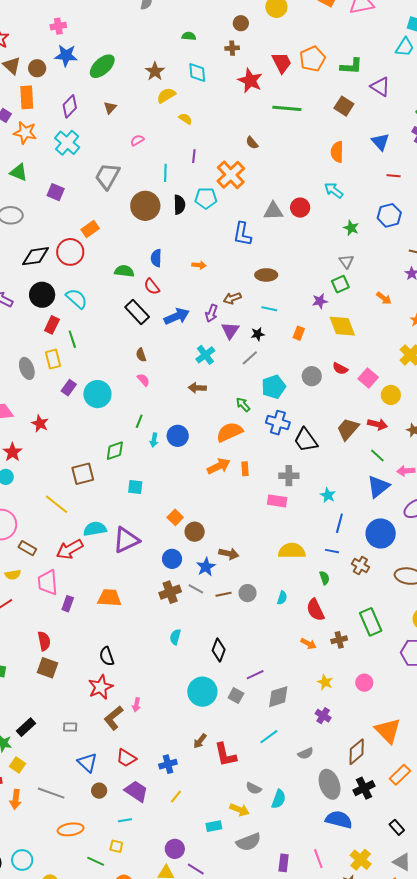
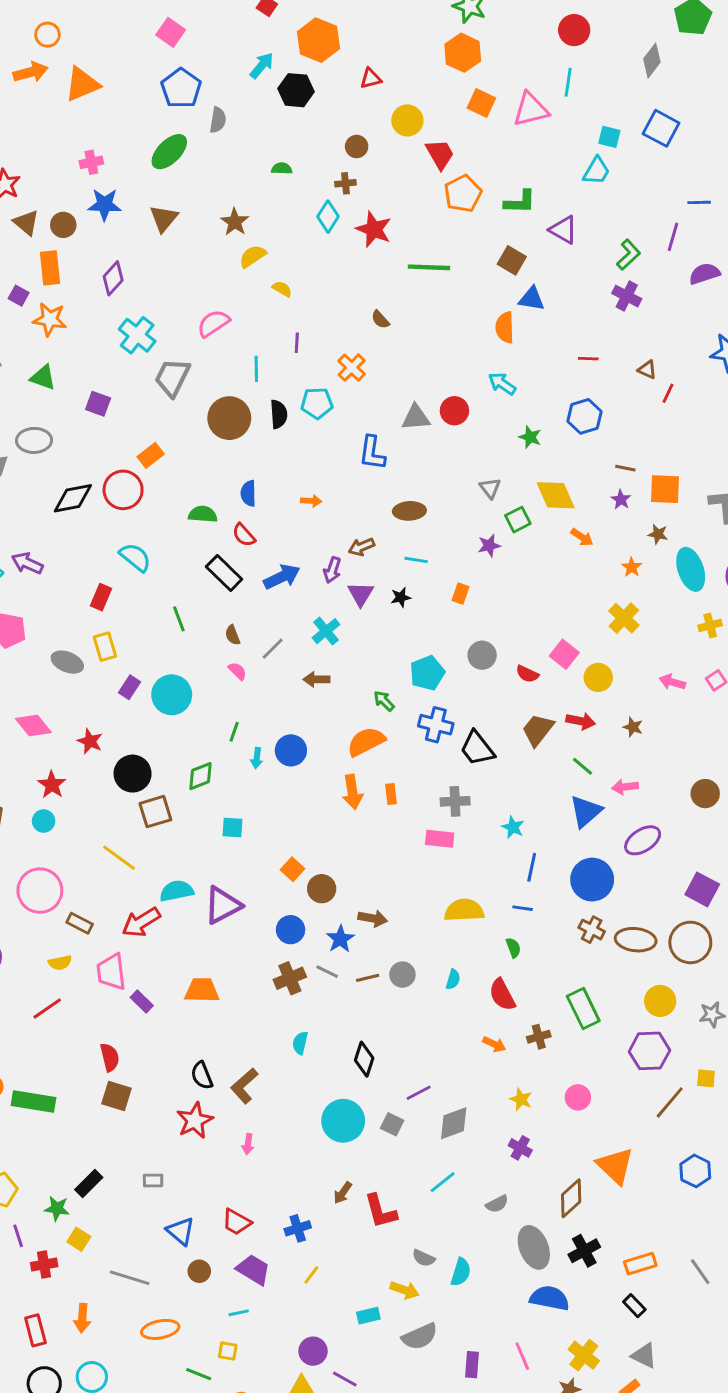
red trapezoid: (282, 63) -> (440, 154), moved
green ellipse: (102, 66) -> (169, 152), moved
cyan diamond: (197, 72) -> (328, 217), moved, turned 40
brown triangle: (110, 108) -> (164, 218), moved, size x1.5
pink semicircle: (137, 140) -> (213, 323), size x1.6
blue triangle: (380, 142) -> (532, 299), moved, turned -36
cyan cross: (67, 143) -> (137, 335), moved
orange cross: (231, 175) -> (352, 368), size x0.7
gray triangle: (346, 262) -> (490, 488), moved
black circle: (42, 295) -> (133, 774), moved
yellow diamond: (342, 326) -> (556, 495), moved
green line: (72, 339) -> (179, 619), moved
gray line: (250, 358) -> (273, 649), moved
gray ellipse: (27, 368) -> (67, 662), turned -45
red semicircle: (340, 369) -> (527, 674), moved
orange arrow: (219, 466) -> (352, 792), turned 110
brown cross: (360, 565) -> (592, 930), moved
purple rectangle: (68, 604) -> (142, 1001), turned -63
brown L-shape: (113, 718) -> (244, 1086), moved
orange rectangle: (400, 775) -> (640, 1264), moved, turned 30
orange arrow: (16, 799) -> (82, 1318), moved

